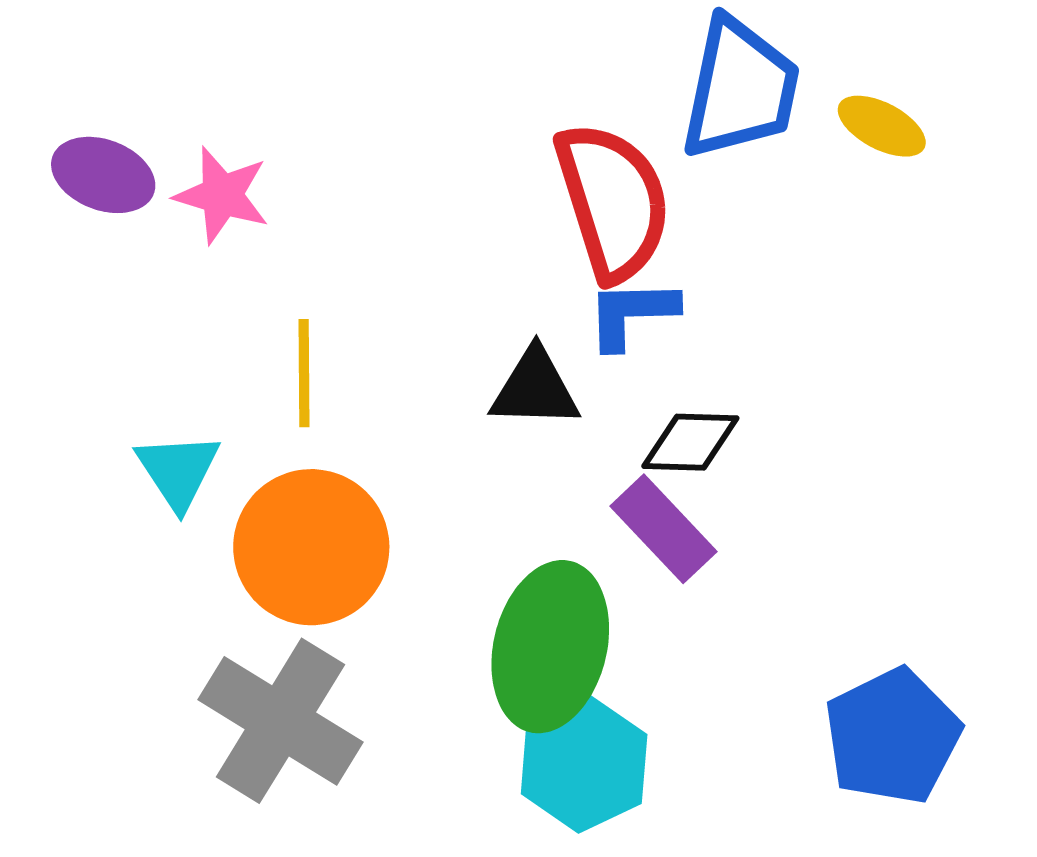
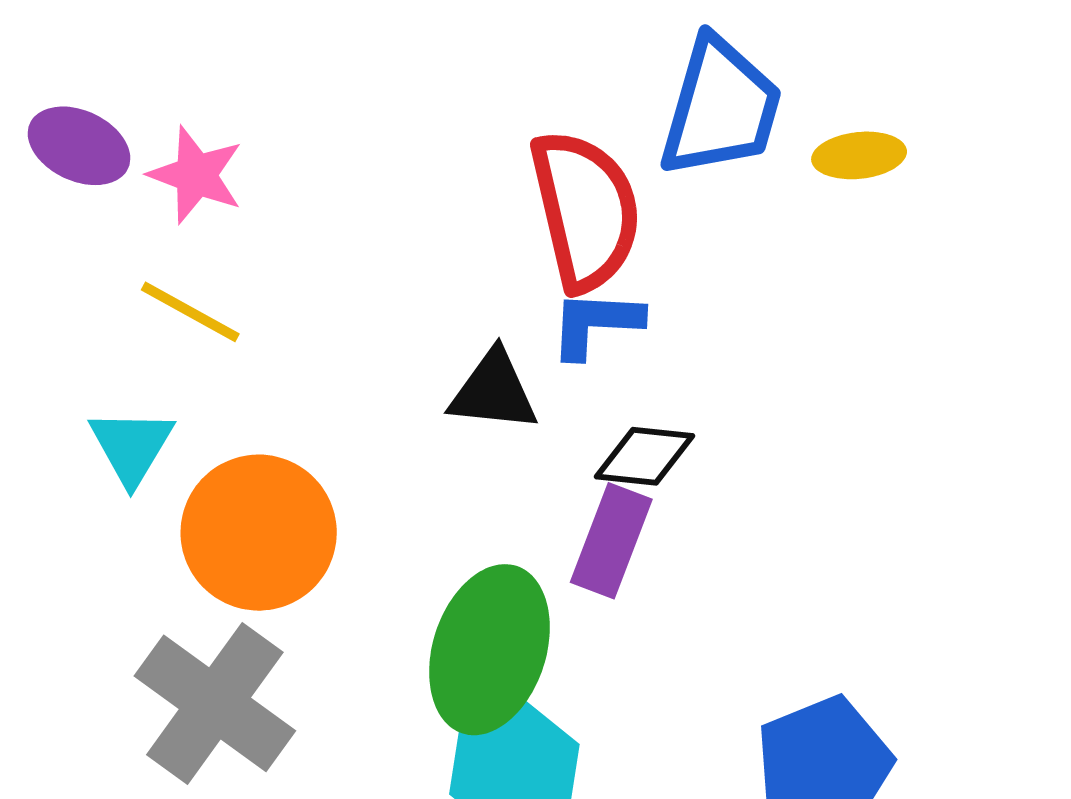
yellow ellipse: (882, 126) -> (859, 155), turned -38
yellow line: (304, 373) -> (190, 312), moved, turned -65
purple rectangle: (663, 529) -> (611, 541), turned 60

